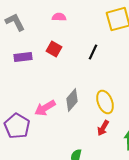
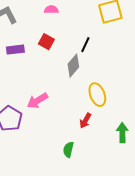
gray diamond: (72, 100) -> (73, 66), moved
red arrow: (103, 128) -> (85, 121), moved

